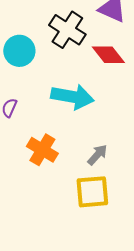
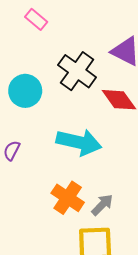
orange cross: (42, 150) -> (68, 198), moved

